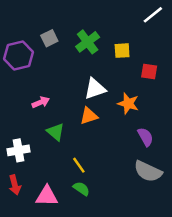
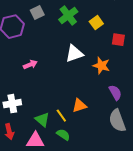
yellow square: (122, 51) -> (96, 23), turned -32
orange triangle: (89, 116) -> (79, 106), moved
green triangle: (55, 132) -> (42, 120), moved
gray semicircle: (148, 171) -> (117, 121), turned 45

